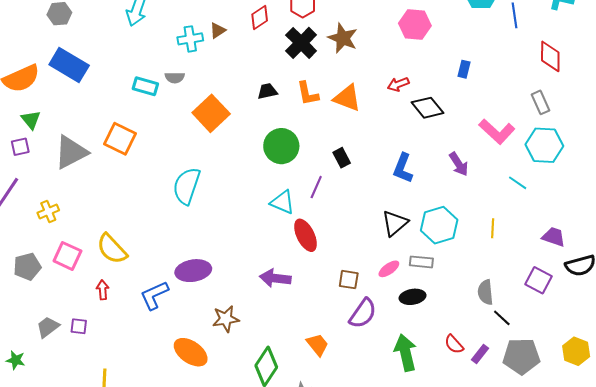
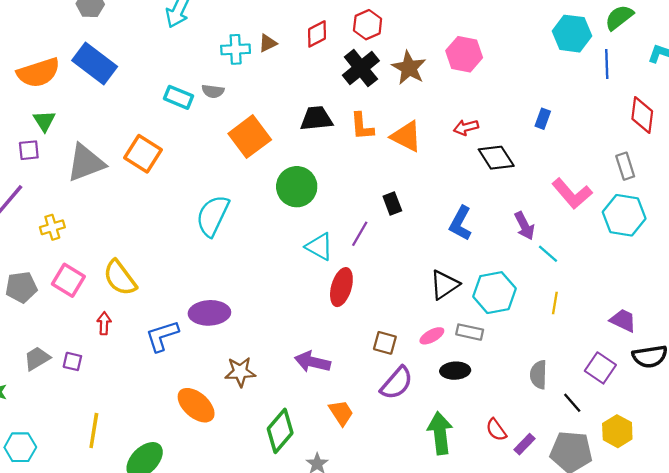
pink hexagon: (415, 25) -> (464, 54), moved
black trapezoid: (267, 91) -> (316, 119), size x1.4
green circle: (281, 146) -> (297, 187), moved
cyan line: (518, 183) -> (548, 254), moved
red ellipse: (306, 235) -> (341, 287), turned 36
purple arrow: (275, 278) -> (312, 362), moved
black line: (502, 318) -> (572, 403), moved
yellow hexagon: (576, 351) -> (617, 431), moved

